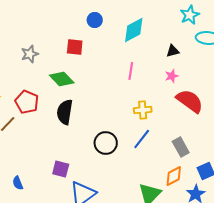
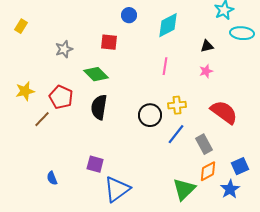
red semicircle: (190, 101) -> (224, 112), moved
black circle: (106, 143) -> (150, 115), moved
gray rectangle: (181, 147) -> (204, 144), moved

